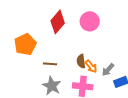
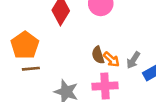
brown line: (50, 64) -> (31, 69), moved

